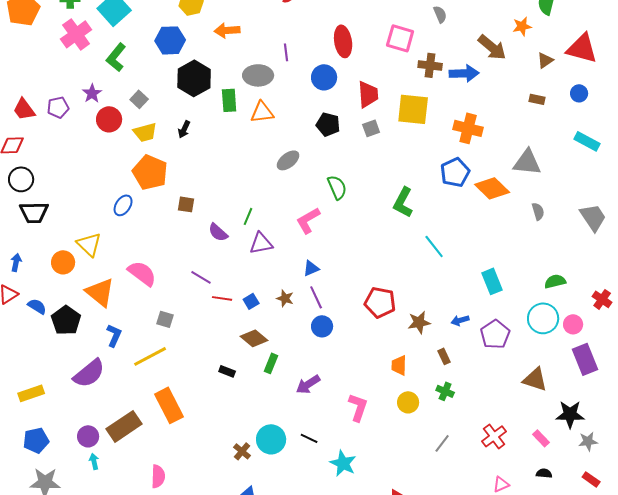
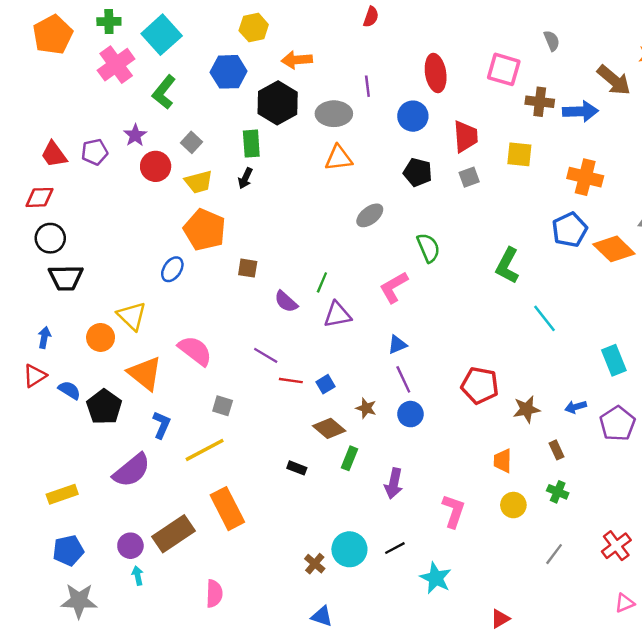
black hexagon: (194, 78) -> (278, 103), moved
green rectangle: (229, 100) -> (251, 144), moved
yellow square: (413, 109) -> (519, 154), size x0.7
brown star: (285, 298) -> (366, 408), moved
purple arrow: (308, 384) -> (394, 483), turned -45
black line: (309, 438) -> (395, 548), turned -54

